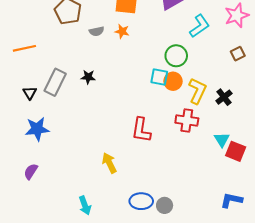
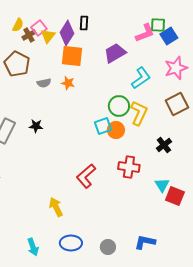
brown square: (238, 54) -> (177, 104), size x1.6
cyan square: (159, 77) -> (103, 126), turned -30
yellow L-shape: (197, 91) -> (139, 113), moved
red L-shape: (141, 130) -> (86, 176), turned 40
blue L-shape: (231, 200) -> (145, 242), moved
blue ellipse: (141, 201) -> (71, 243), moved

